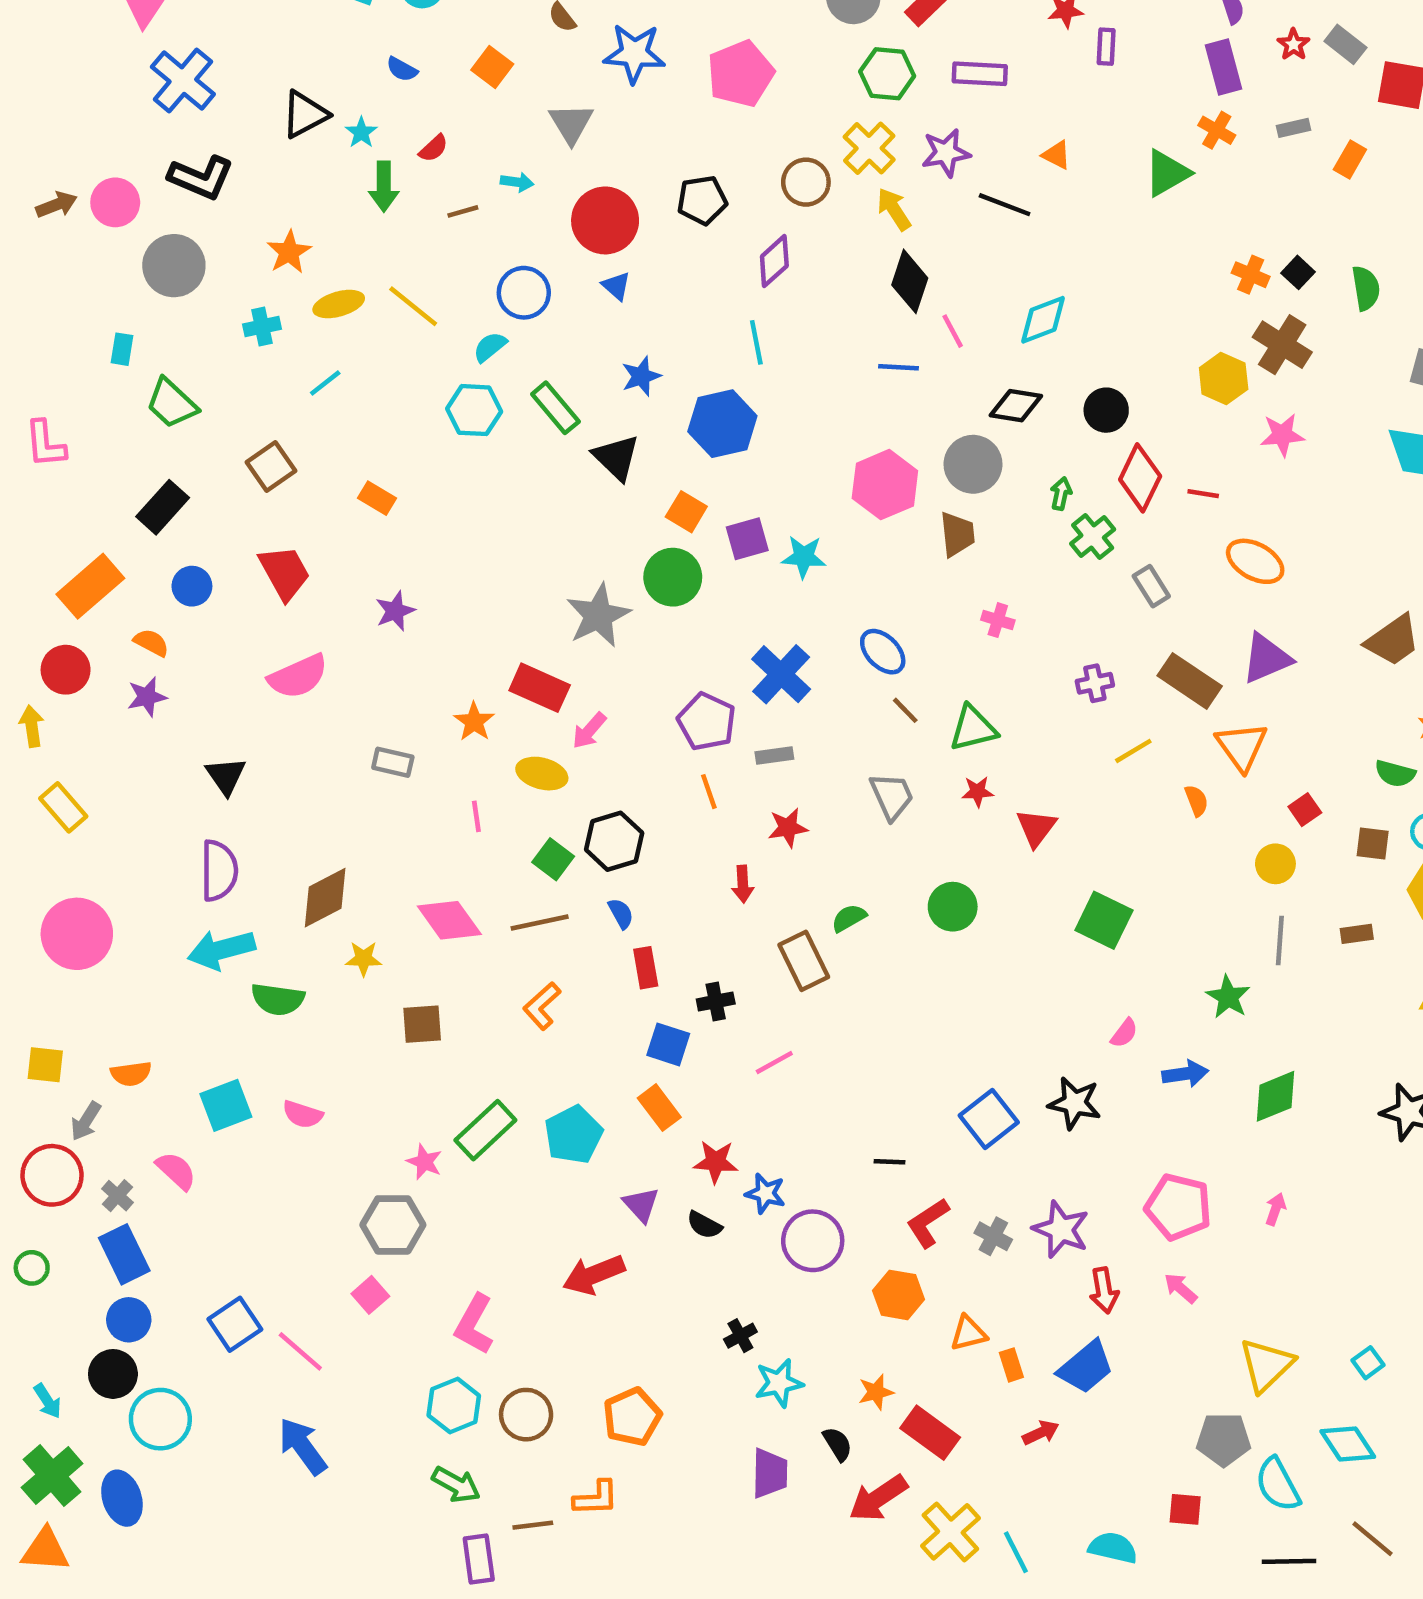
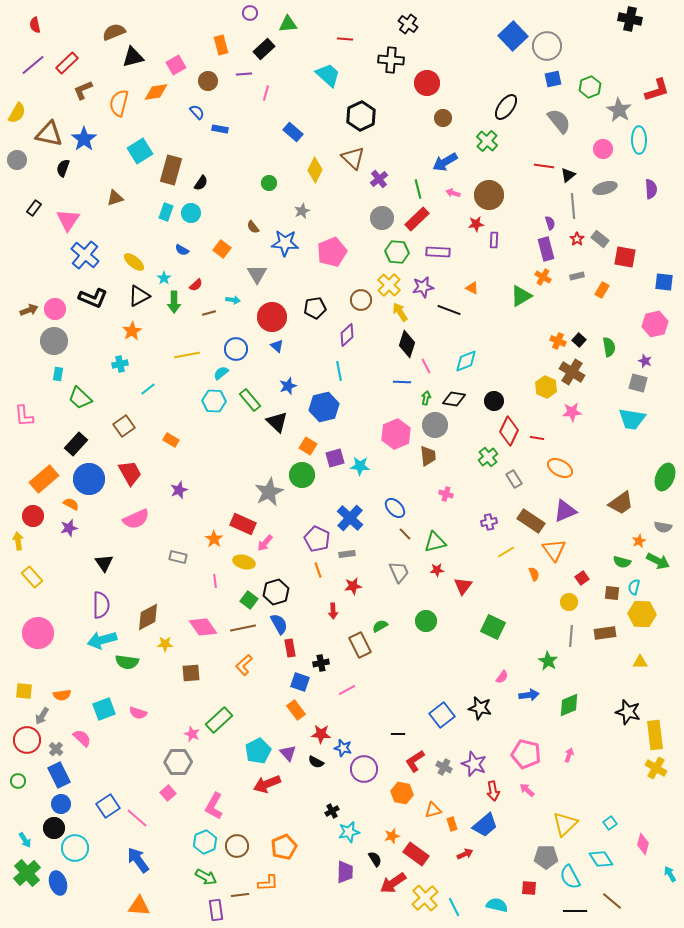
black triangle: (305, 114) -> (139, 296), moved
gray circle: (174, 266) -> (54, 341), moved
yellow ellipse: (339, 304) -> (134, 262), moved, turned 55
yellow line: (413, 306) -> (187, 355), turned -50
green arrow: (1061, 494) -> (426, 398), moved
blue circle: (192, 586) -> (89, 479), size x1.8
blue semicircle: (621, 913) -> (279, 624), size x1.5
brown rectangle: (1357, 934) -> (605, 633), size x1.5
cyan pentagon: (573, 1135) -> (258, 751), moved
orange triangle: (45, 1550) -> (139, 906), moved

